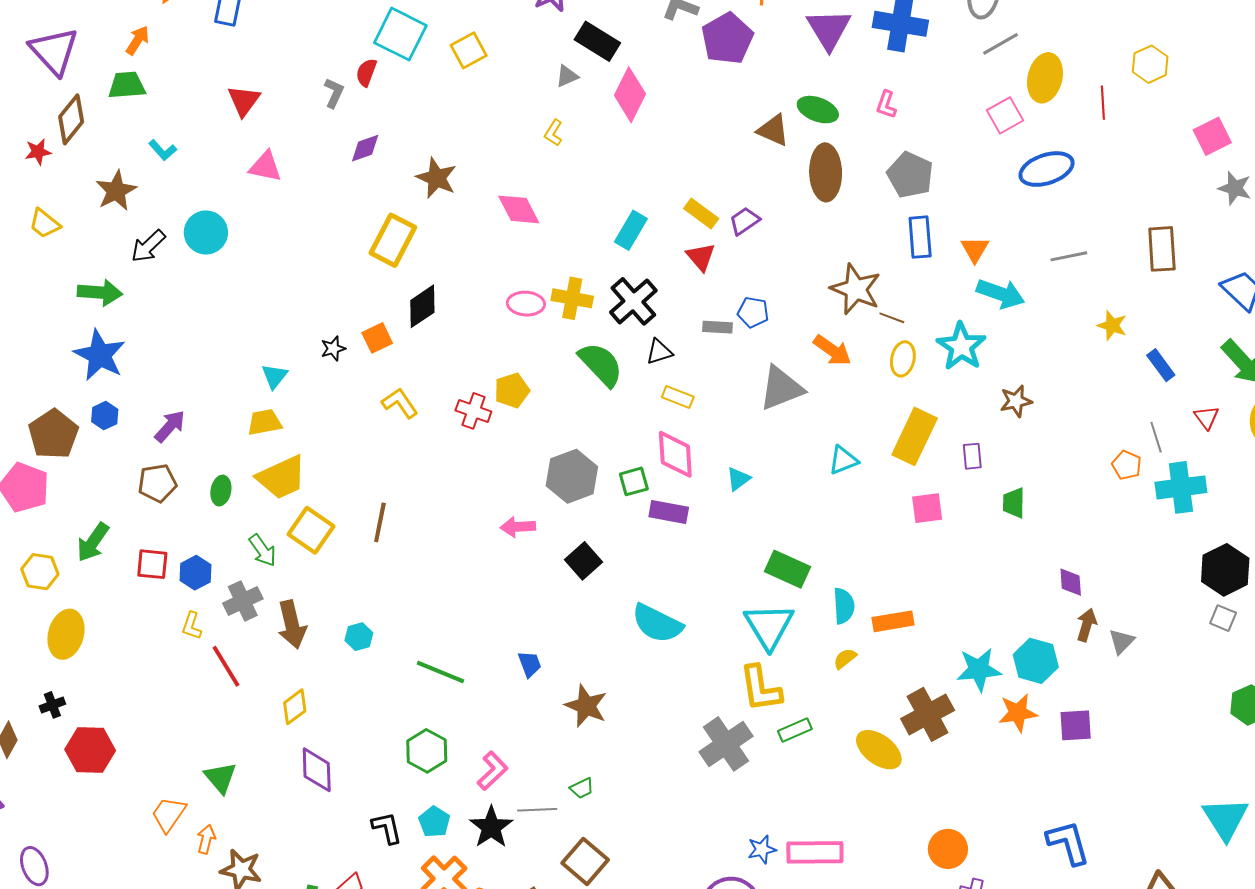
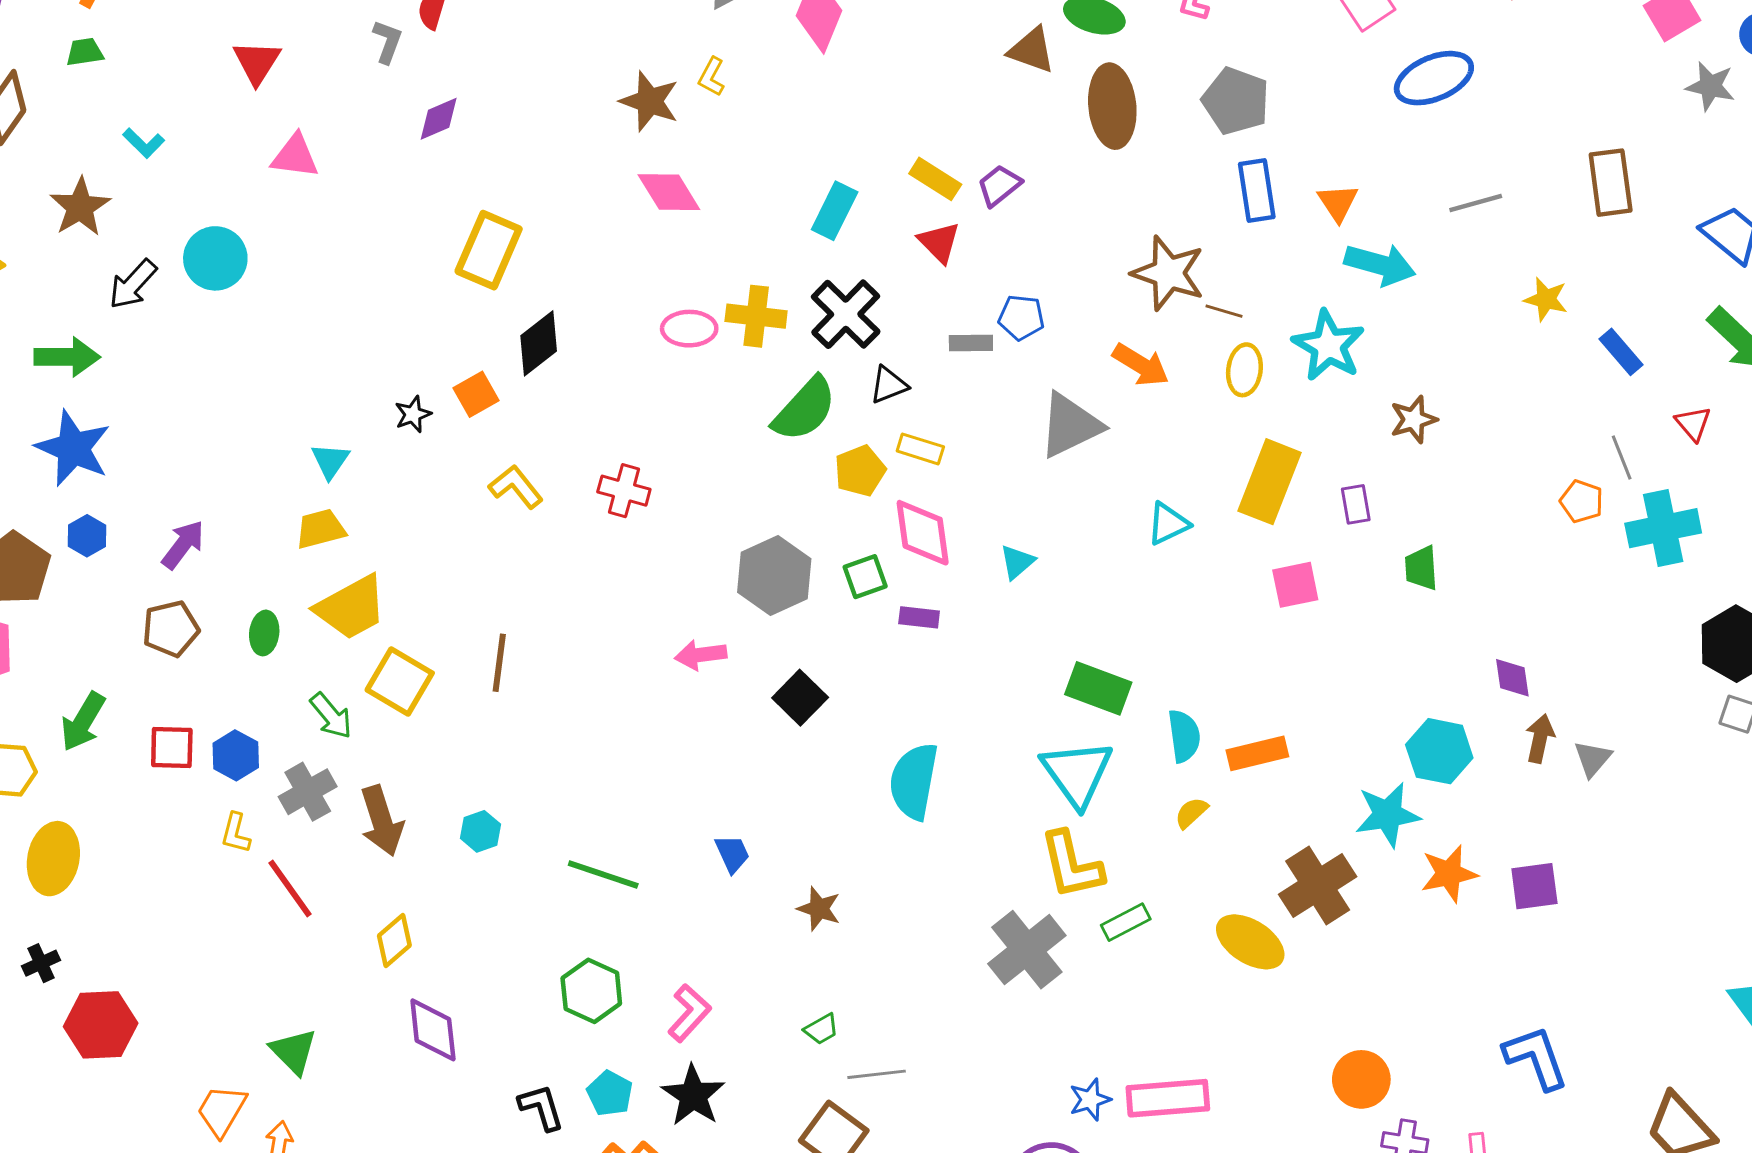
green trapezoid: (127, 85) -> (85, 52), size x0.7
brown star: (436, 178) -> (650, 101), moved
green semicircle: (601, 364) -> (805, 409), turned 90
yellow pentagon: (512, 390) -> (860, 471), moved
purple rectangle: (669, 512) -> (919, 617), size x0.7
cyan semicircle: (657, 623) -> (914, 781), turned 78
cyan hexagon: (1036, 661) -> (1439, 751), moved
brown star: (586, 706) -> (819, 909), size x0.7
gray line: (537, 810) -> (877, 1074), moved

